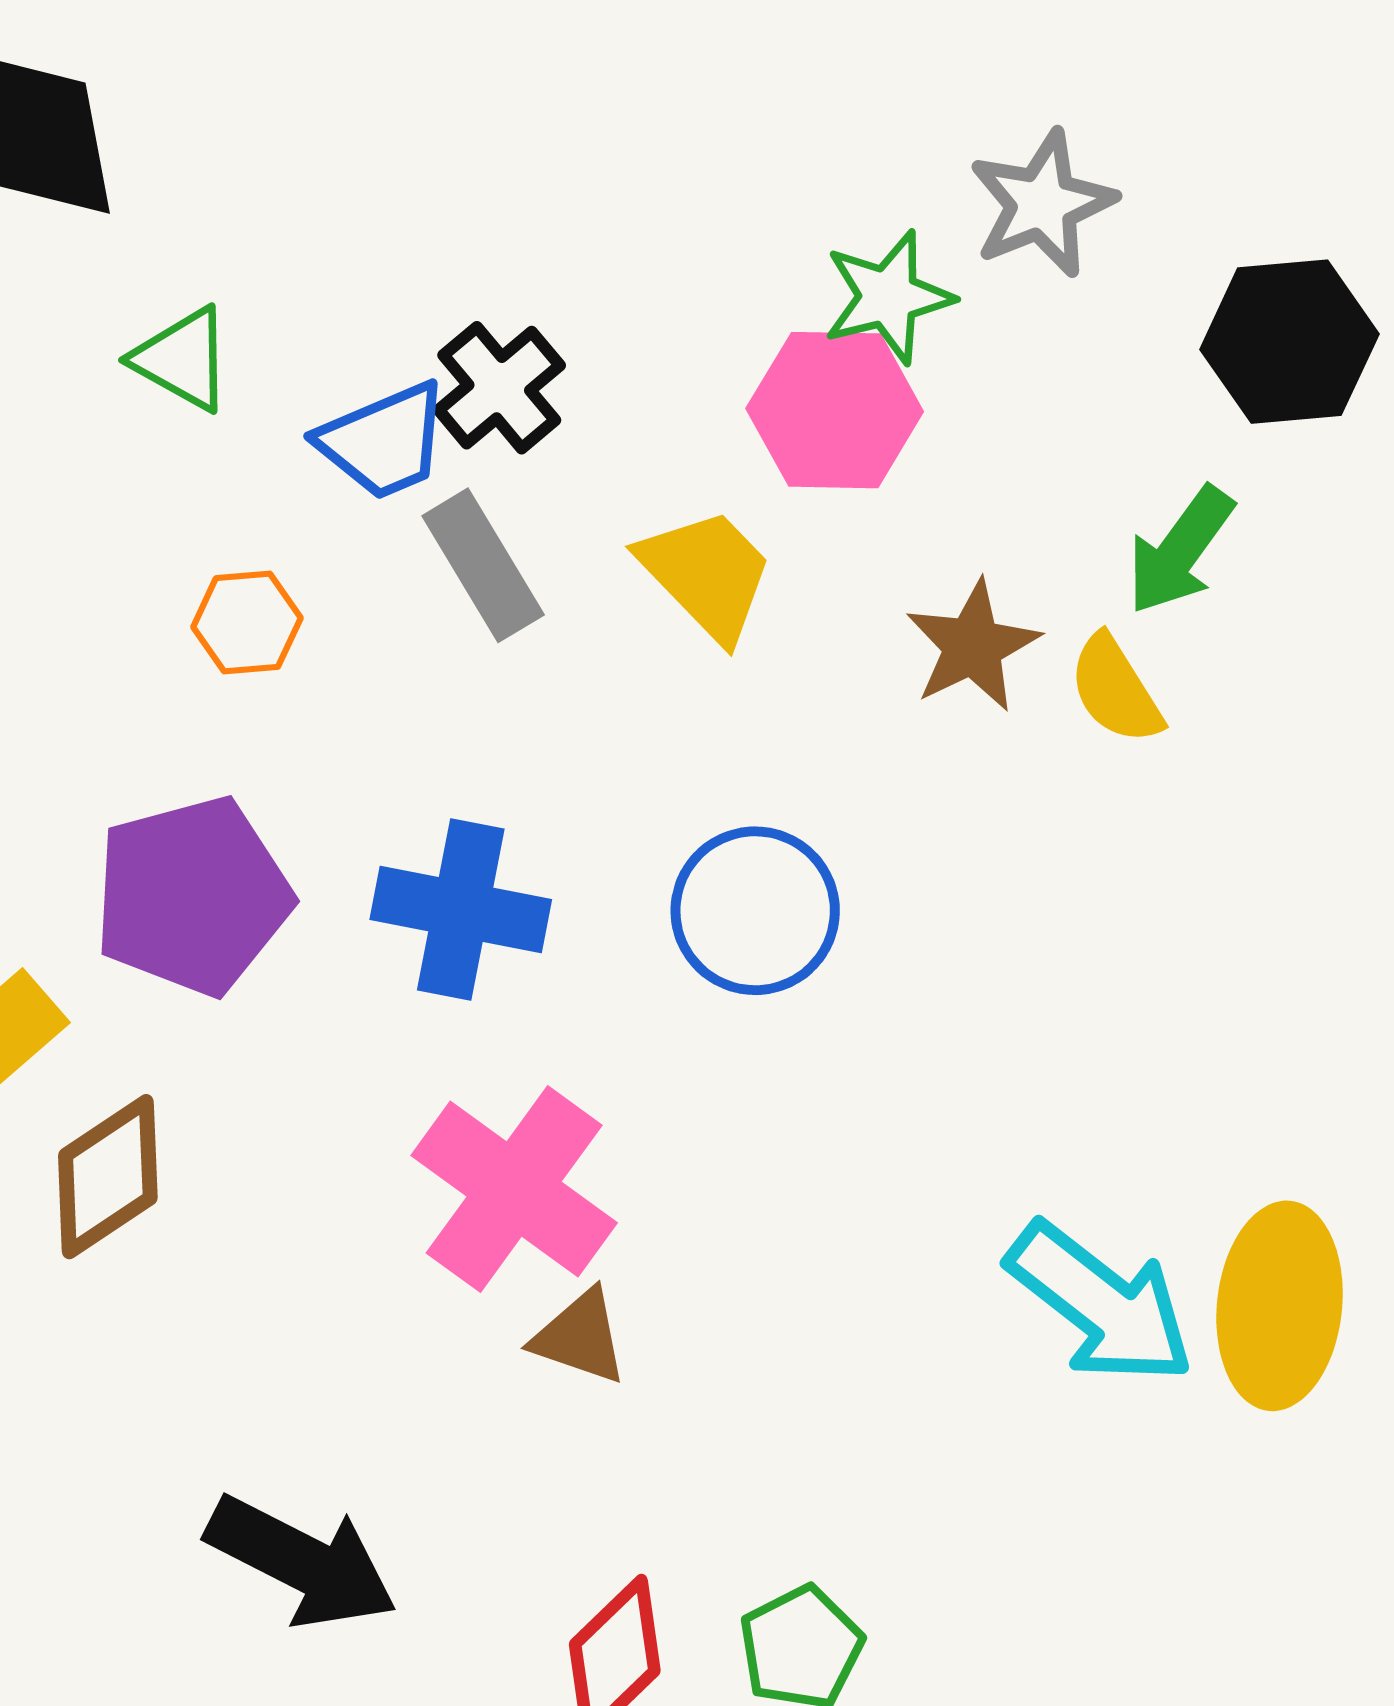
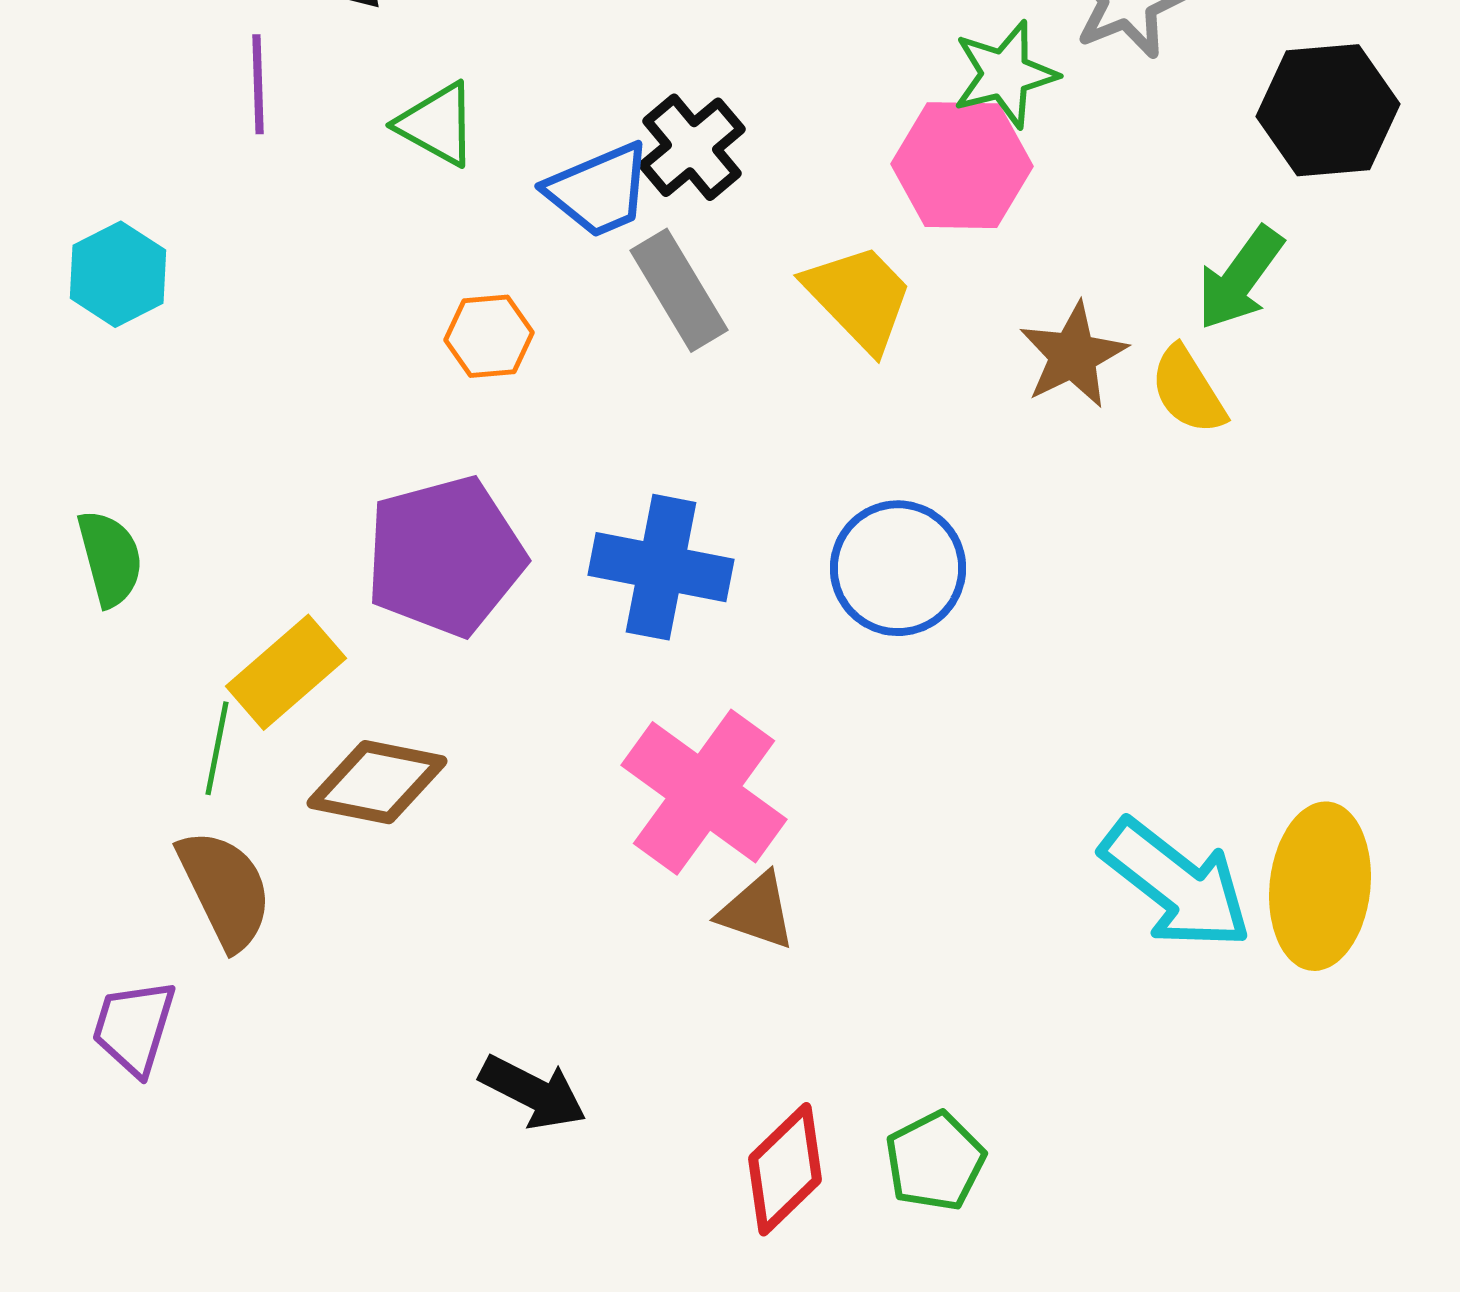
brown diamond: (108, 1177) -> (377, 782), turned 45
black arrow: (302, 1562) -> (533, 1092), size x0.7

